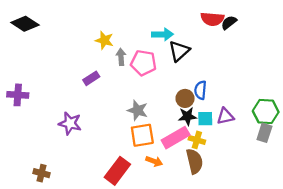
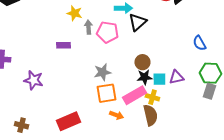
purple rectangle: (91, 78) -> (63, 45), turned 32
blue semicircle: (200, 90) -> (199, 43), moved, turned -35
gray star: (138, 110) -> (102, 72), turned -30
purple star: (70, 123) -> (33, 80), moved
red rectangle: (117, 171) -> (68, 121), moved, turned 30

